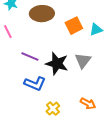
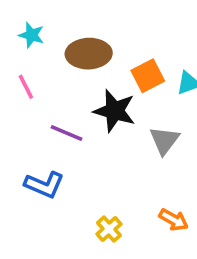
black star: (57, 64) -> (115, 111), moved
blue L-shape: (35, 84) -> (44, 185), moved

